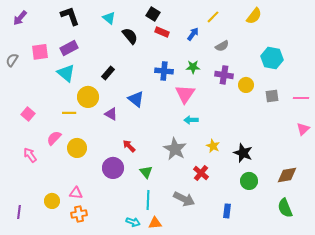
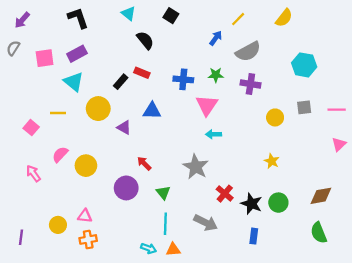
cyan triangle: (109, 18) -> (128, 13), moved
red rectangle: (162, 32) -> (142, 73), moved
gray semicircle: (222, 46) -> (248, 51), size x1.6
gray semicircle: (12, 60) -> (13, 48), moved
yellow circle: (246, 85) -> (275, 117), moved
blue triangle: (136, 99) -> (152, 111), turned -36
yellow line: (69, 113) -> (58, 113), moved
yellow star: (213, 146) -> (272, 161), moved
black star: (243, 153) -> (252, 204), moved

